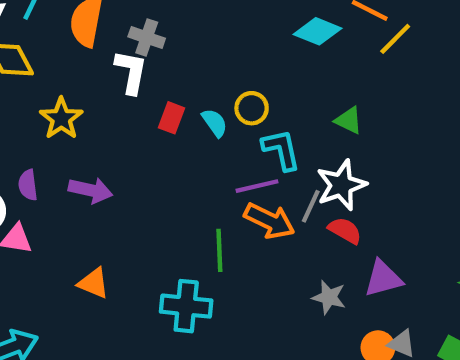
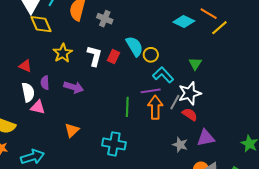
white L-shape: (131, 72) -> (94, 56), moved
green triangle: (349, 120) -> (195, 64), turned 32
cyan semicircle: (215, 123) -> (134, 46), moved, size x1.5
cyan L-shape: (281, 150) -> (163, 75), turned -35
orange arrow: (269, 221) -> (155, 107), turned -120
green line: (219, 250) -> (127, 107), moved
orange triangle: (94, 283) -> (72, 130), turned 49

